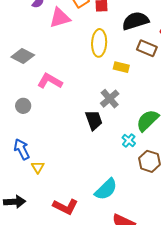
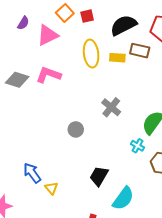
yellow rectangle: (121, 67) -> (117, 58), moved
pink L-shape: (50, 81) -> (49, 75), moved
gray circle: (23, 106) -> (76, 129), moved
black trapezoid: (94, 120) -> (99, 176), moved, turned -120

